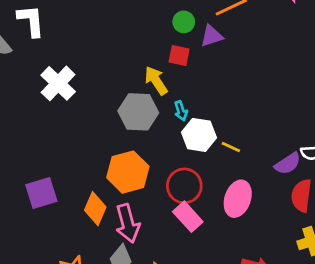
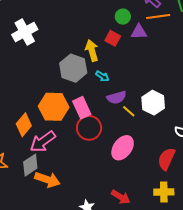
cyan arrow: (181, 111) -> (102, 76), turned -56
white hexagon: (199, 135) -> (153, 103), moved
purple semicircle: (288, 164) -> (117, 97), moved
pink rectangle: (188, 217) -> (82, 108), moved
pink arrow: (128, 223) -> (43, 142), turned 52

